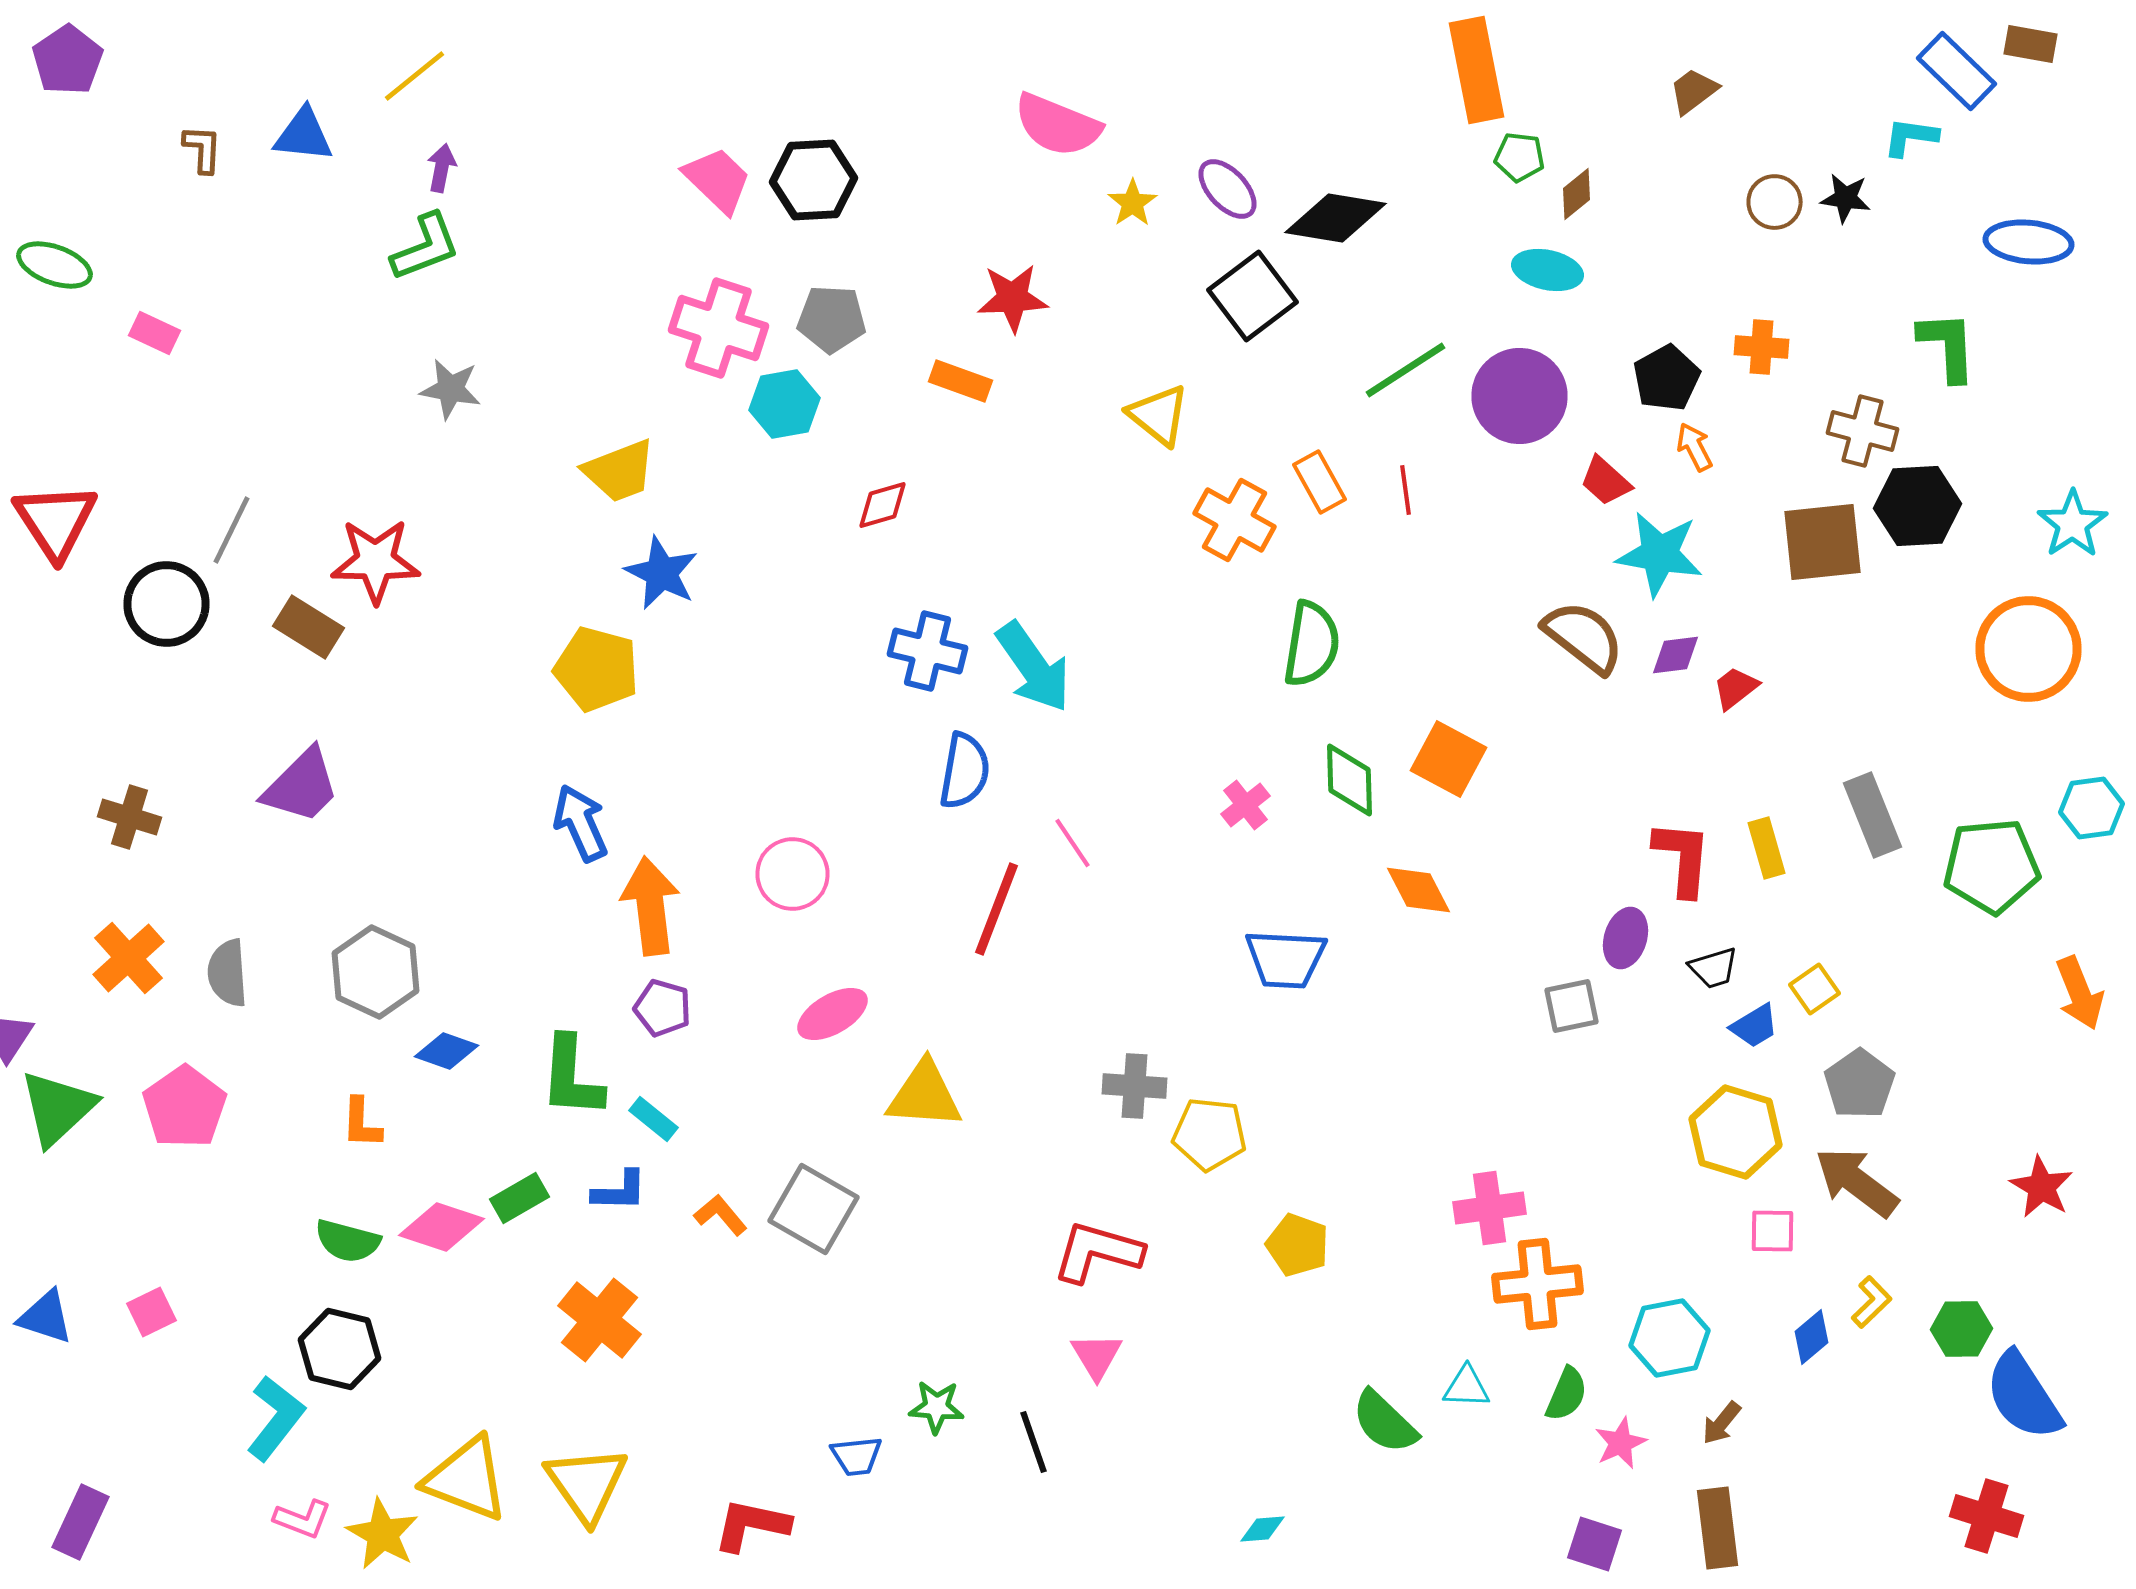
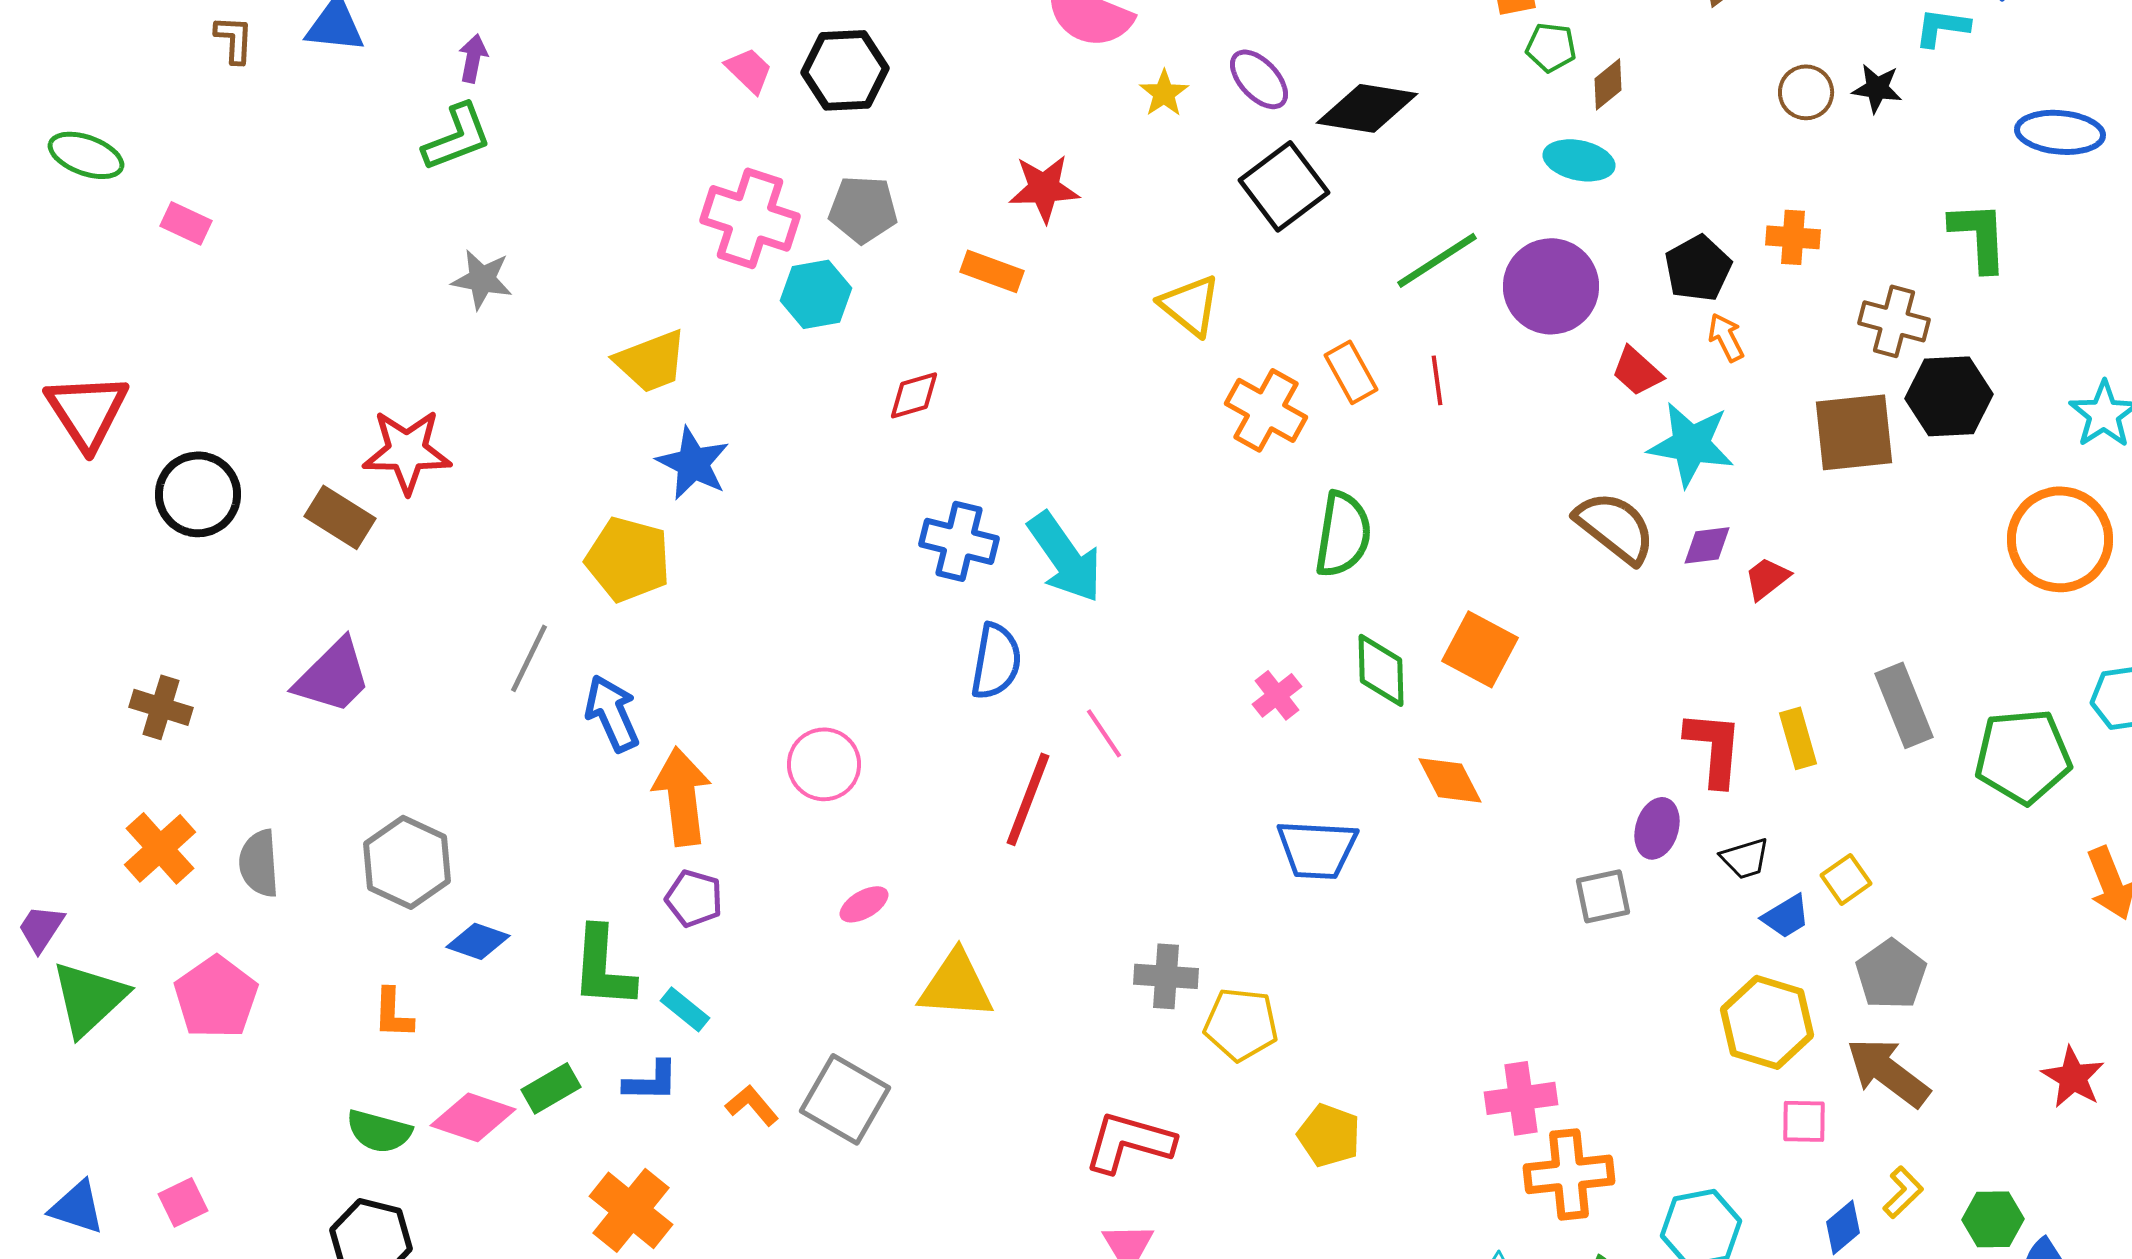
pink trapezoid: (718, 180) -> (749, 70), size x0.7
gray line: (232, 530) -> (529, 658), moved
pink ellipse: (832, 1014) -> (864, 904), size x0.7

